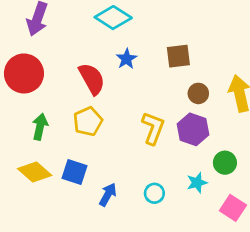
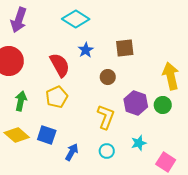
brown circle: (198, 93) -> (108, 77), moved
yellow L-shape: (153, 128) -> (106, 117), moved
green circle: (225, 163) -> (163, 105), moved

